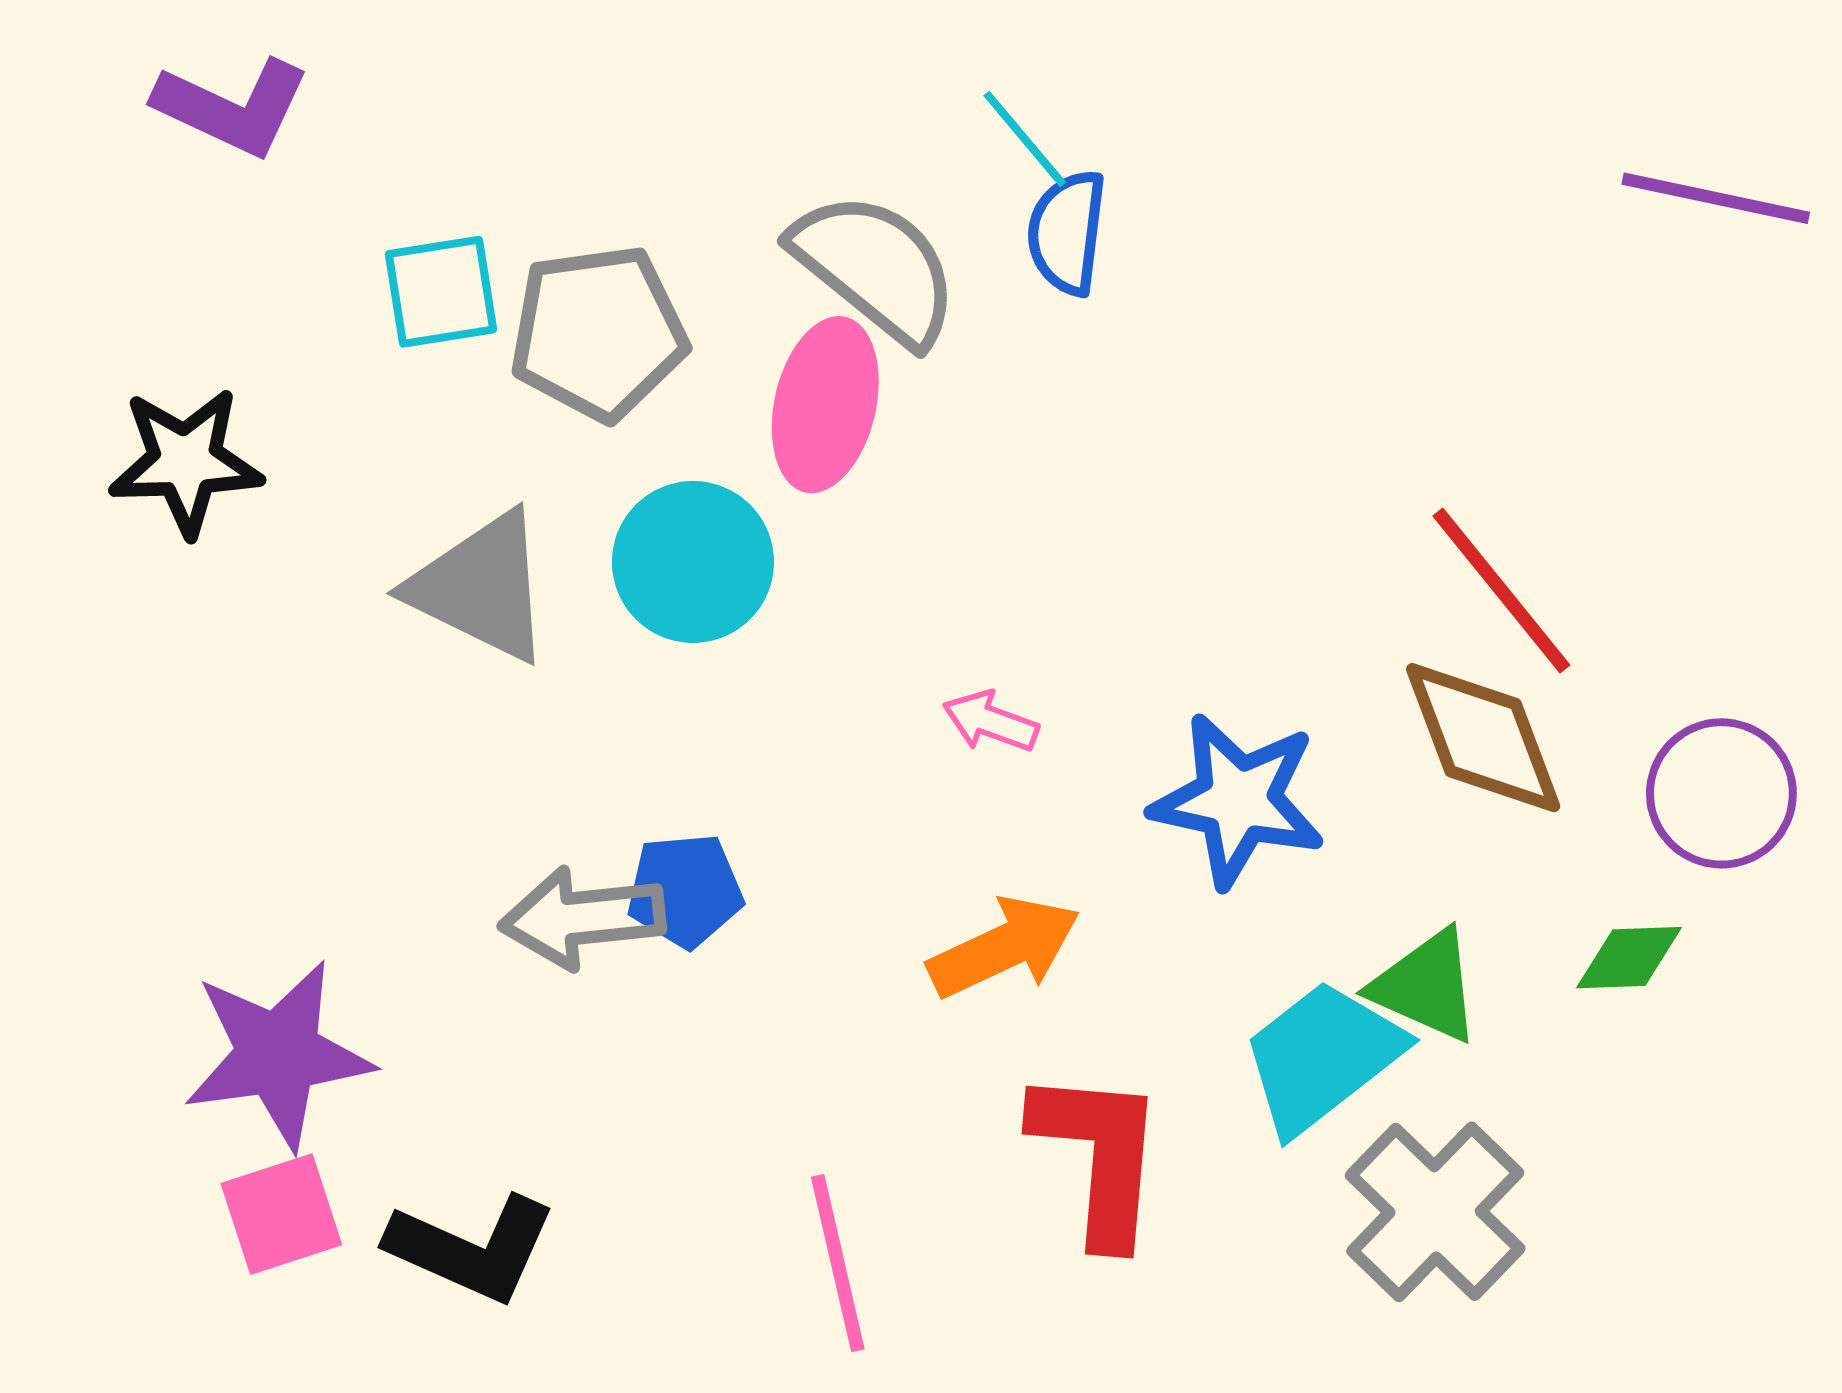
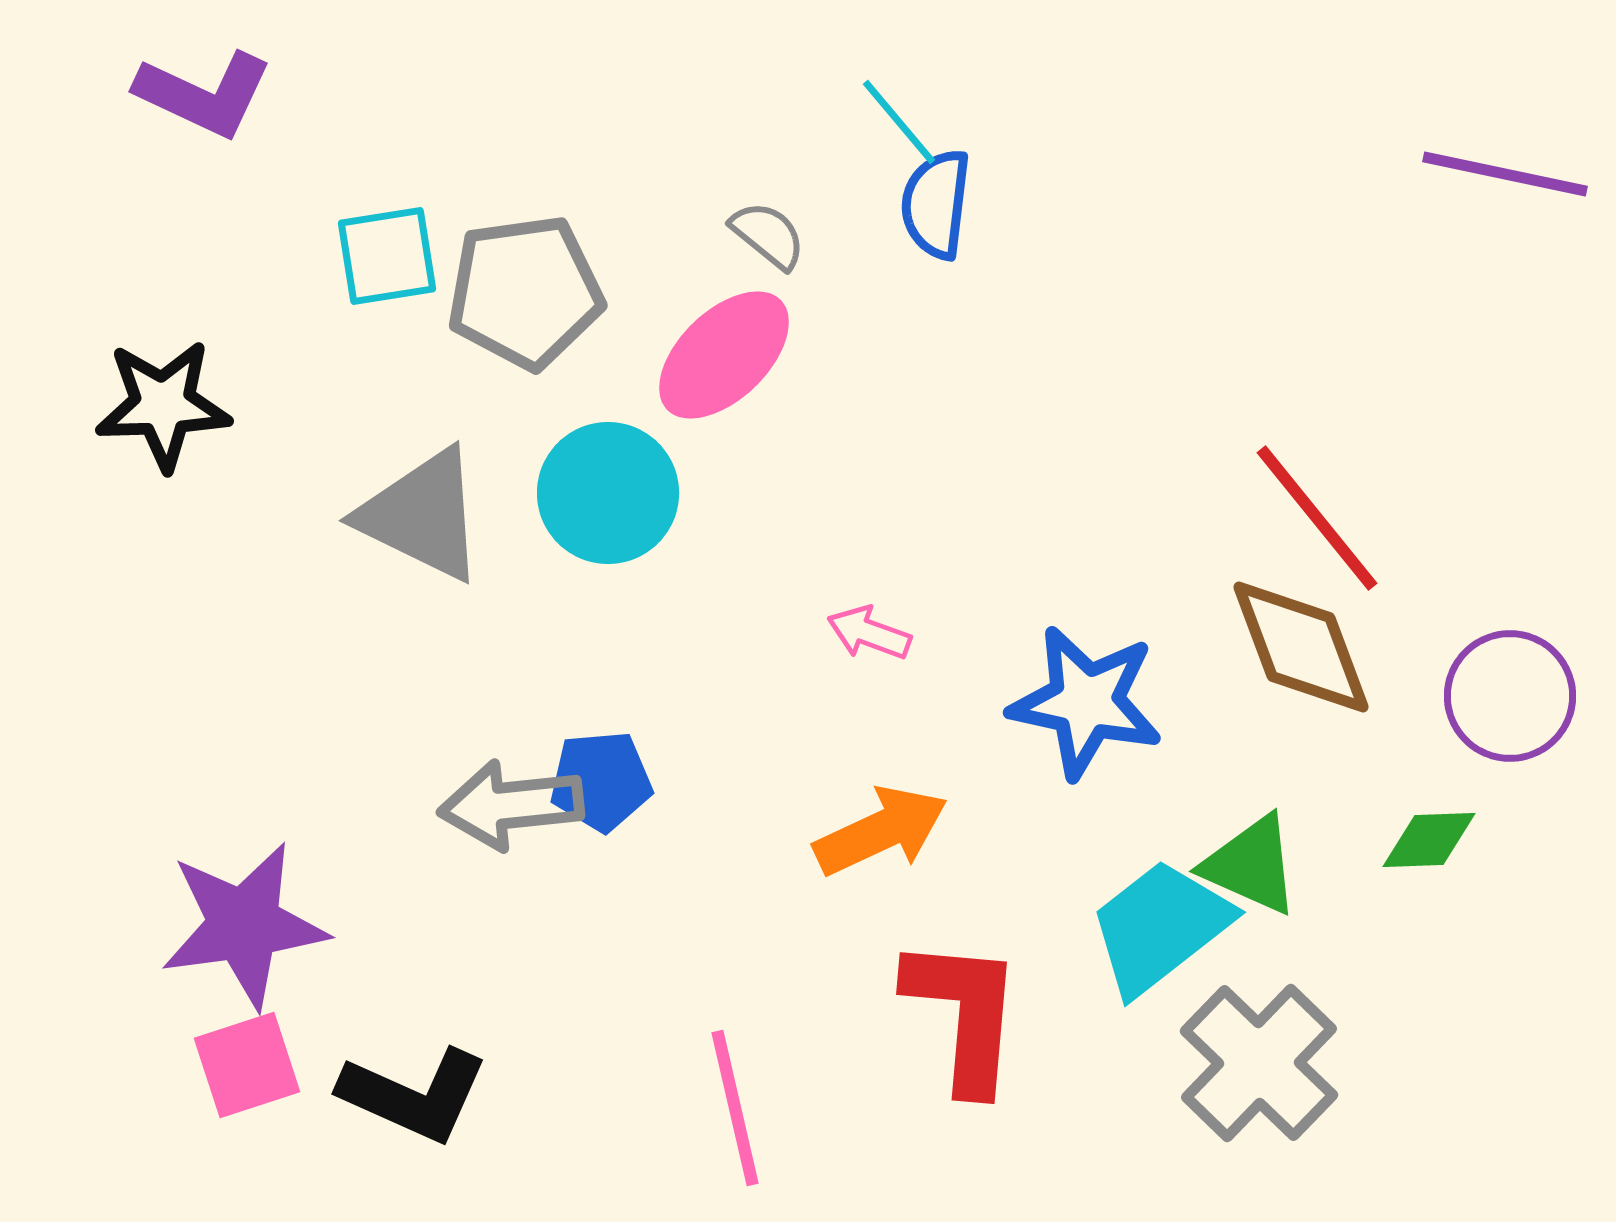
gray semicircle: (875, 268) -> (768, 235), size x0.5
pink ellipse: (825, 405) -> (724, 355), turned 33

